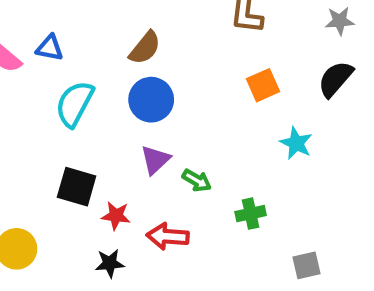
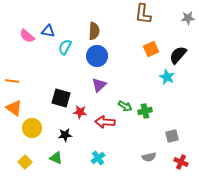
brown semicircle: (145, 48) -> (94, 31), turned -36
black semicircle: (336, 79) -> (178, 55), moved
cyan semicircle: (74, 104) -> (65, 47), moved, size x0.7
green arrow: (197, 180) -> (125, 106), moved
black star: (110, 263) -> (65, 135), moved

